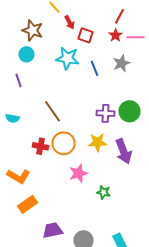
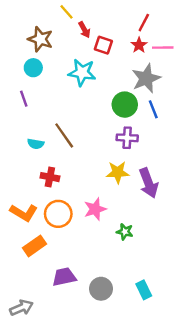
gray star: (122, 63) -> (146, 78), size x1.4
blue line: (94, 68) -> (153, 109), moved
green circle: (130, 111) -> (125, 105), moved
cyan semicircle: (12, 118) -> (36, 144), moved
orange circle: (64, 143) -> (58, 214), moved

